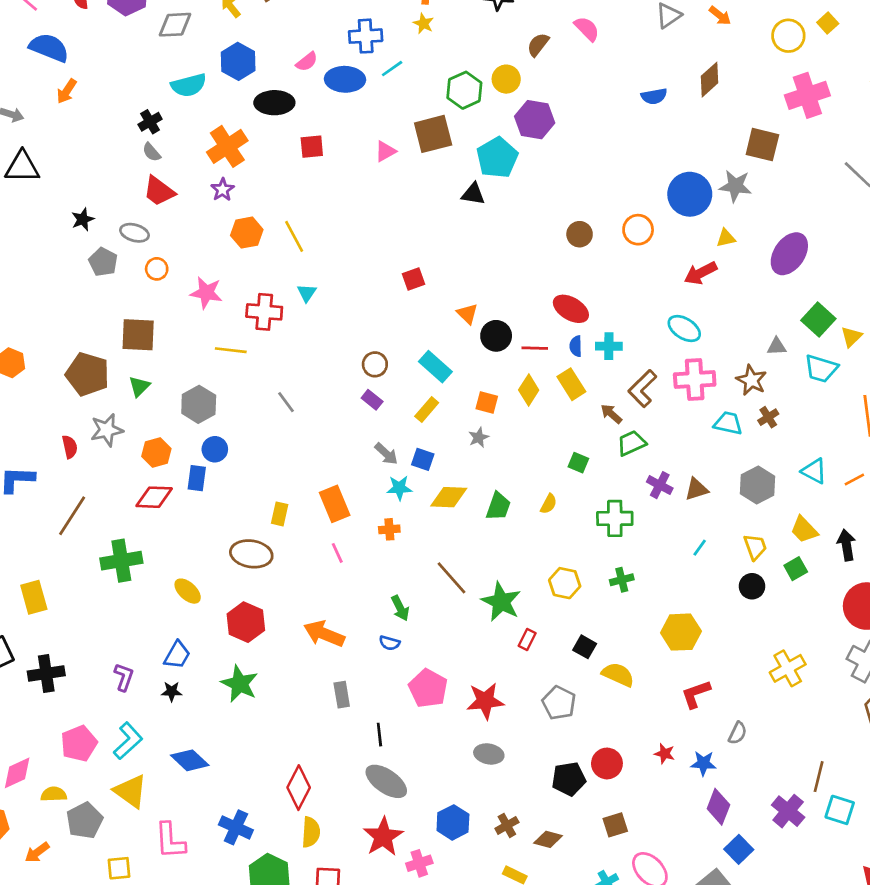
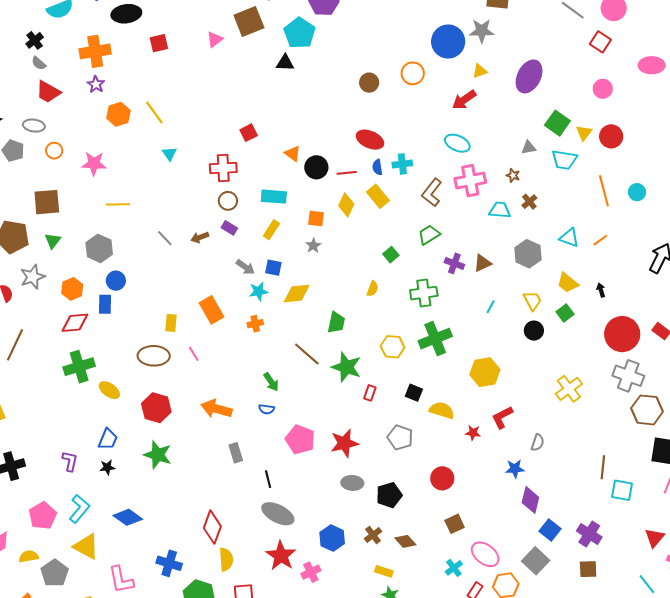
orange cross: (227, 146) -> (95, 51), turned 32
red cross: (264, 312) -> (223, 168), moved
cyan rectangle: (435, 367) -> (274, 197), turned -30
brown star: (751, 380) -> (513, 175), size x0.6
brown arrow: (611, 414) -> (200, 237), moved, turned -54
green square: (578, 463) -> (391, 255), turned 35
green trapezoid: (498, 506) -> (336, 323), moved
black arrow: (846, 545) -> (601, 290), size x0.6
pink line: (337, 553) -> (194, 354), moved
green cross: (121, 561) -> (79, 367), moved
green cross: (622, 580) -> (435, 339), size x1.8
red star: (665, 754) -> (473, 433), moved
black pentagon: (569, 779) -> (389, 495), moved
purple cross: (788, 811) -> (589, 534), moved
brown diamond: (548, 839) -> (405, 541), turned 40

